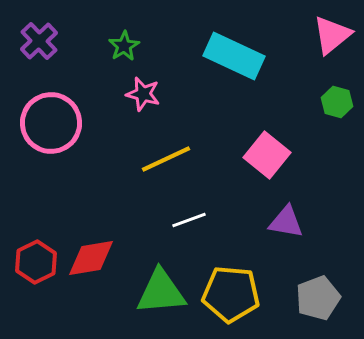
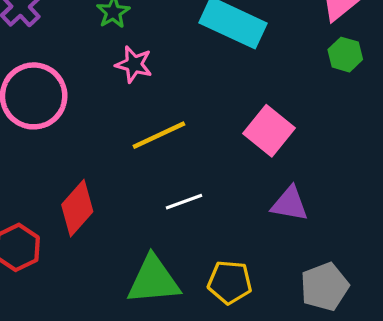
green hexagon: (337, 102) -> (345, 55), moved
red diamond: (91, 258) -> (77, 208), moved, turned -39
yellow pentagon: (231, 294) -> (230, 282), size x0.7

